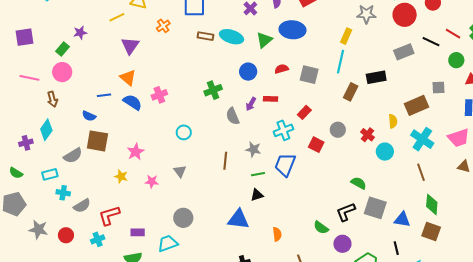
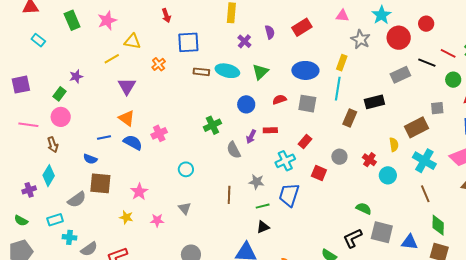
gray star: (366, 14) -> (361, 39), turned 30
blue ellipse: (292, 30) -> (305, 70), moved

